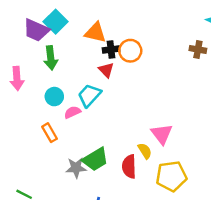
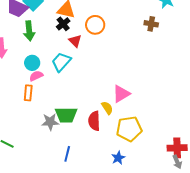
black cross: (111, 49) -> (63, 24), moved, turned -32
pink semicircle: (72, 112) -> (36, 76), moved
orange rectangle: (49, 133) -> (28, 93), turned 35
pink triangle: (162, 134) -> (121, 94), turned 36
green trapezoid: (95, 159) -> (66, 115), turned 30

